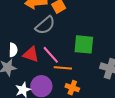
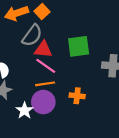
red triangle: (31, 54) -> (43, 49), moved
orange line: (63, 68) -> (45, 84), moved

